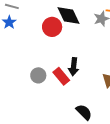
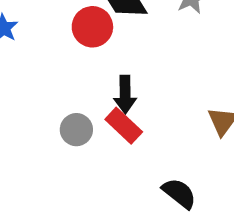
black arrow: (74, 67) -> (125, 94), moved

